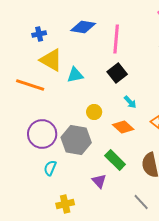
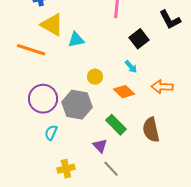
black square: (117, 73) -> (139, 39), moved
gray line: (141, 202) -> (111, 169), moved

